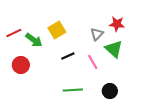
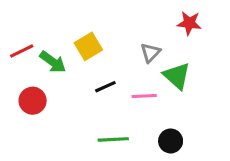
red star: (117, 24) -> (189, 23), moved
pink line: (93, 62) -> (144, 96), turned -63

